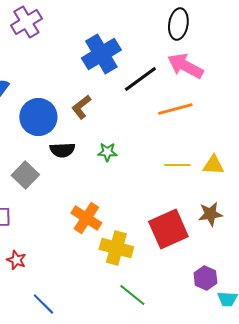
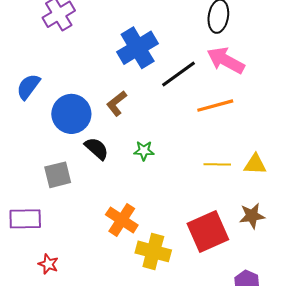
black semicircle: (62, 150) -> (97, 149), turned -135
gray square: (25, 175) -> (58, 175), turned 32

